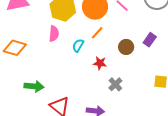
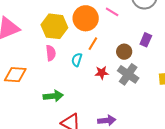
gray cross: (115, 84) -> (128, 74), moved, size x1.5
green arrow: (34, 86) -> (53, 96), moved

